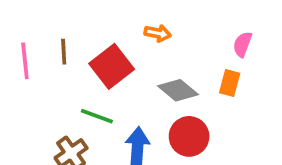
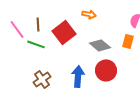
pink line: (25, 61) -> (17, 29), turned -30
green line: (97, 116) -> (36, 44), moved

